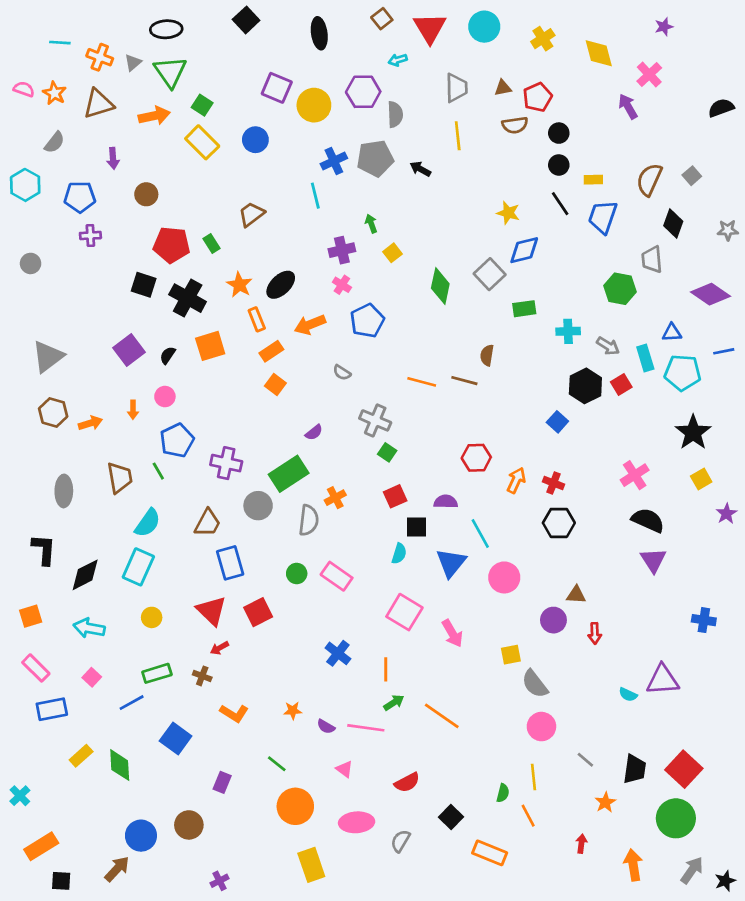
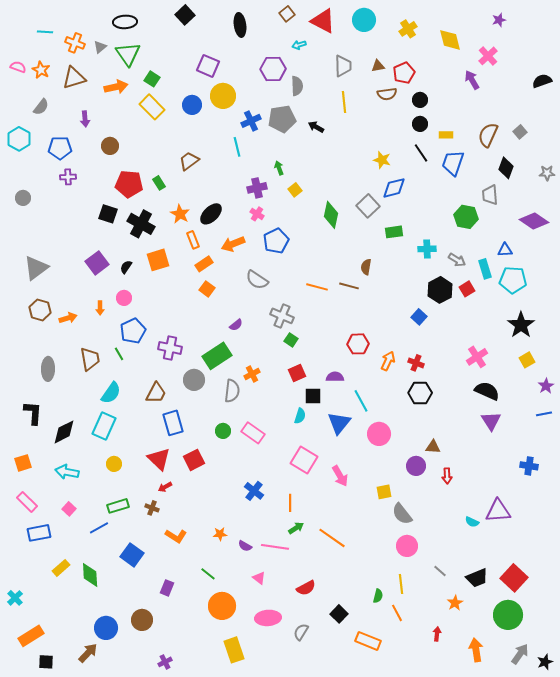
red triangle: (430, 28) -> (323, 21), turned -32
yellow circle: (314, 105) -> (223, 96), moved
blue line: (724, 351) -> (544, 414), moved
gray semicircle: (342, 373) -> (257, 280), size x1.6
black trapezoid: (635, 769) -> (477, 578), turned 60

